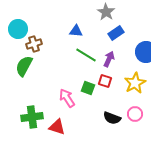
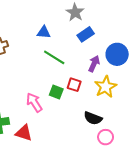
purple arrow: (109, 59) -> (94, 64), moved
pink circle: (135, 114) -> (106, 137), moved
black semicircle: (112, 118) -> (93, 118), moved

